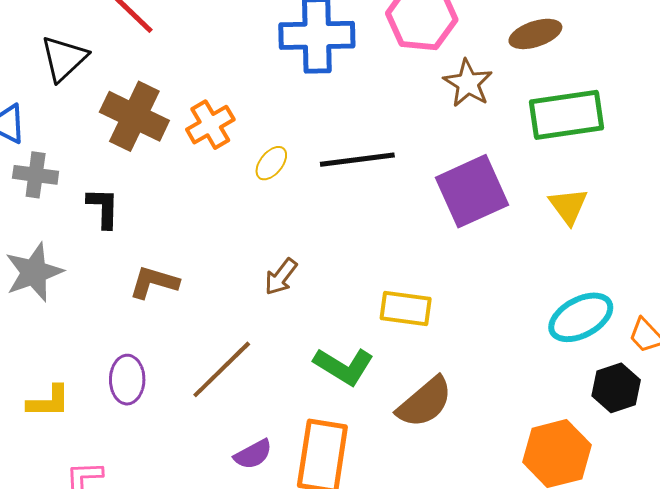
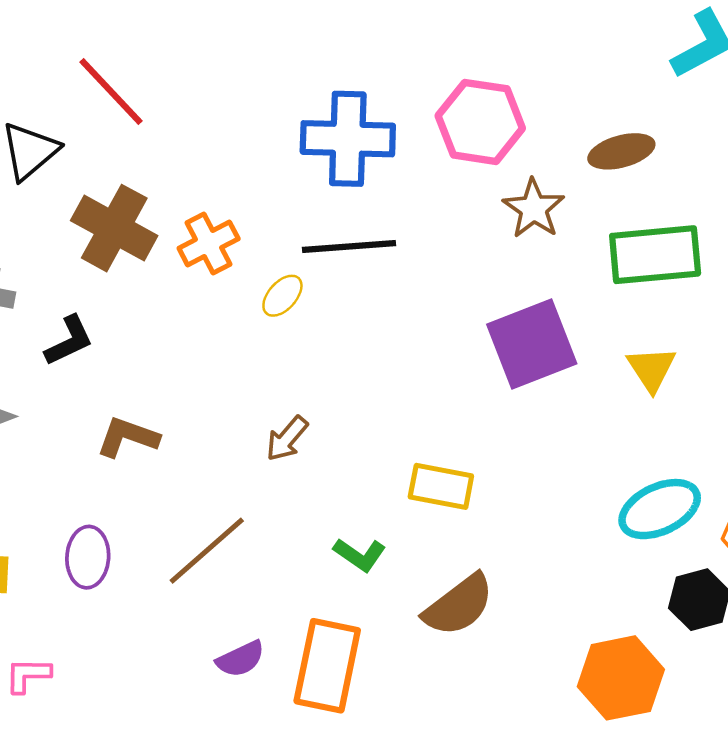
black line: (357, 160) -> (349, 247), moved
black L-shape: (103, 208) -> (69, 341), turned 60
green L-shape: (344, 366) -> (360, 555), size x0.7

